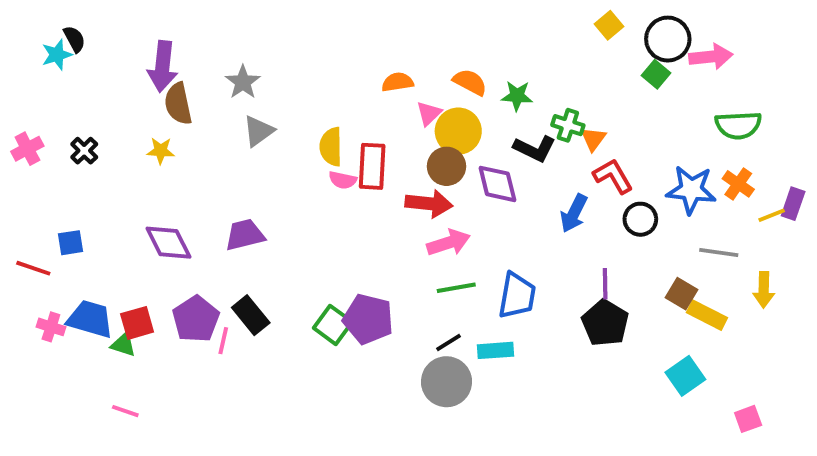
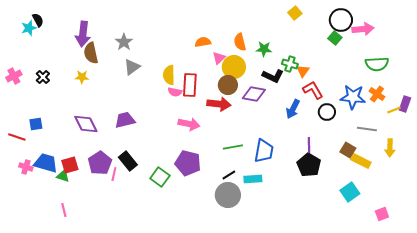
yellow square: (609, 25) -> (295, 13), moved
orange semicircle: (470, 82) -> (240, 42), turned -132
purple diamond: (497, 184) -> (254, 94), turned -65
pink arrow: (448, 243) -> (189, 124), moved, turned 30
green square: (333, 325) -> (160, 177), moved
pink line: (125, 411) -> (64, 210), turned 56

